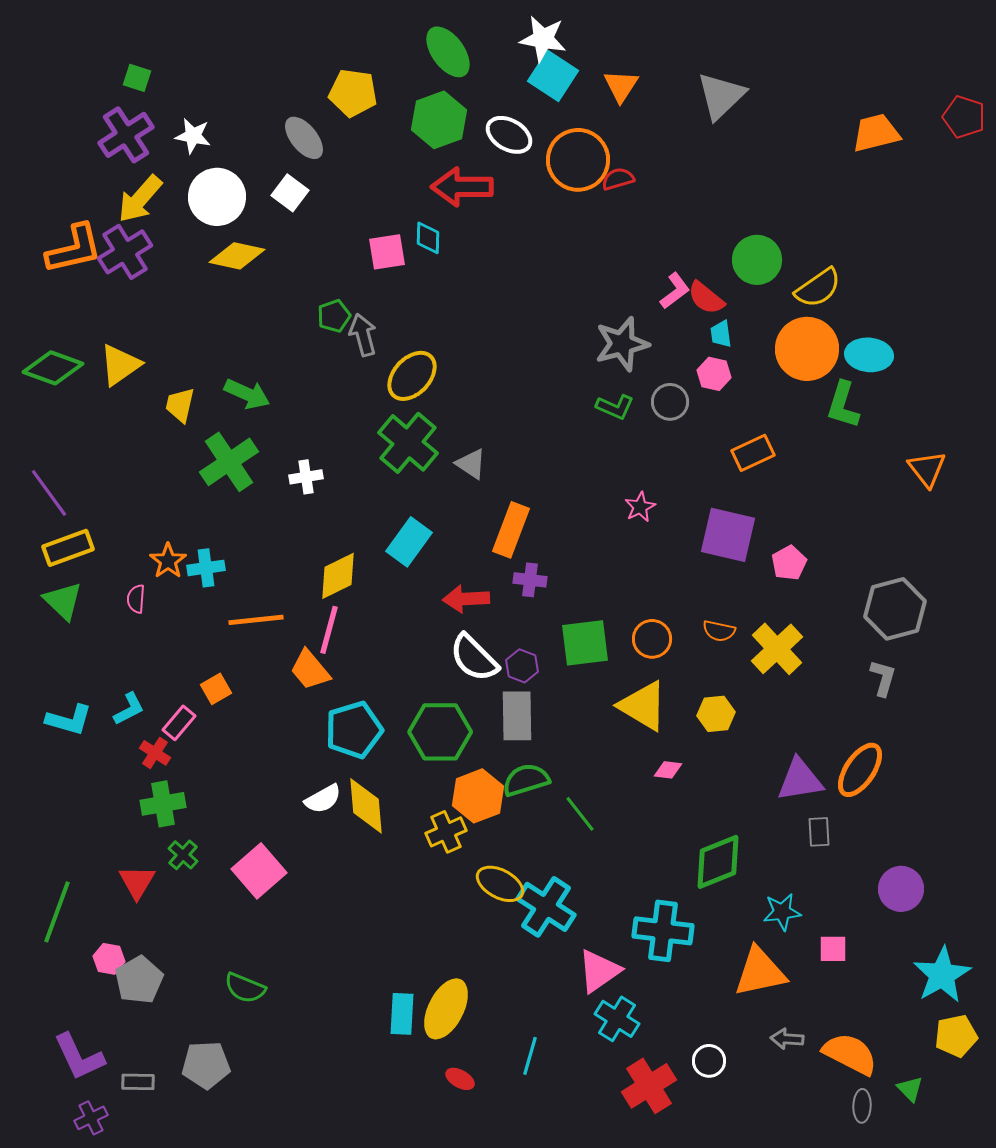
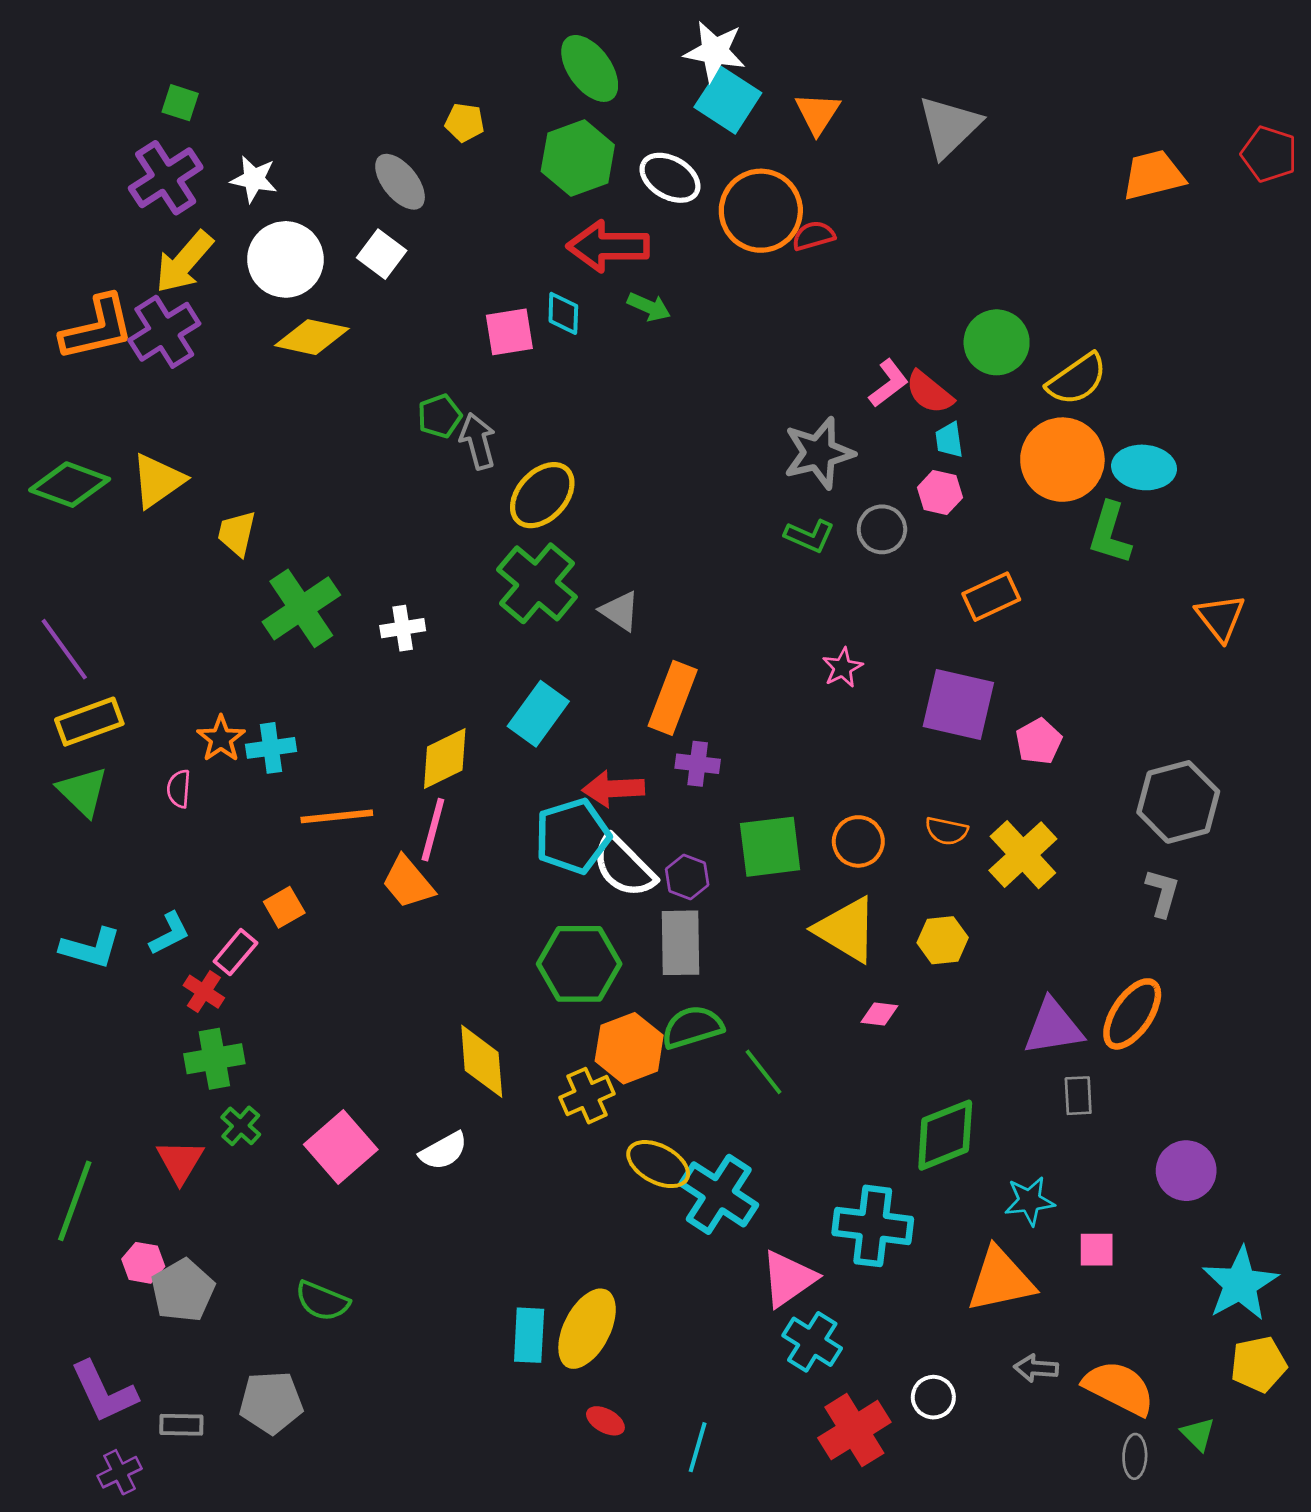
yellow pentagon: (353, 93) -> (465, 122), size x0.6
green arrow: (247, 394) -> (649, 307), moved, size x0.7
cyan pentagon: (354, 730) -> (573, 836), moved
white semicircle: (323, 799) -> (443, 1151), moved
cyan line: (530, 1056) -> (698, 1447), moved

